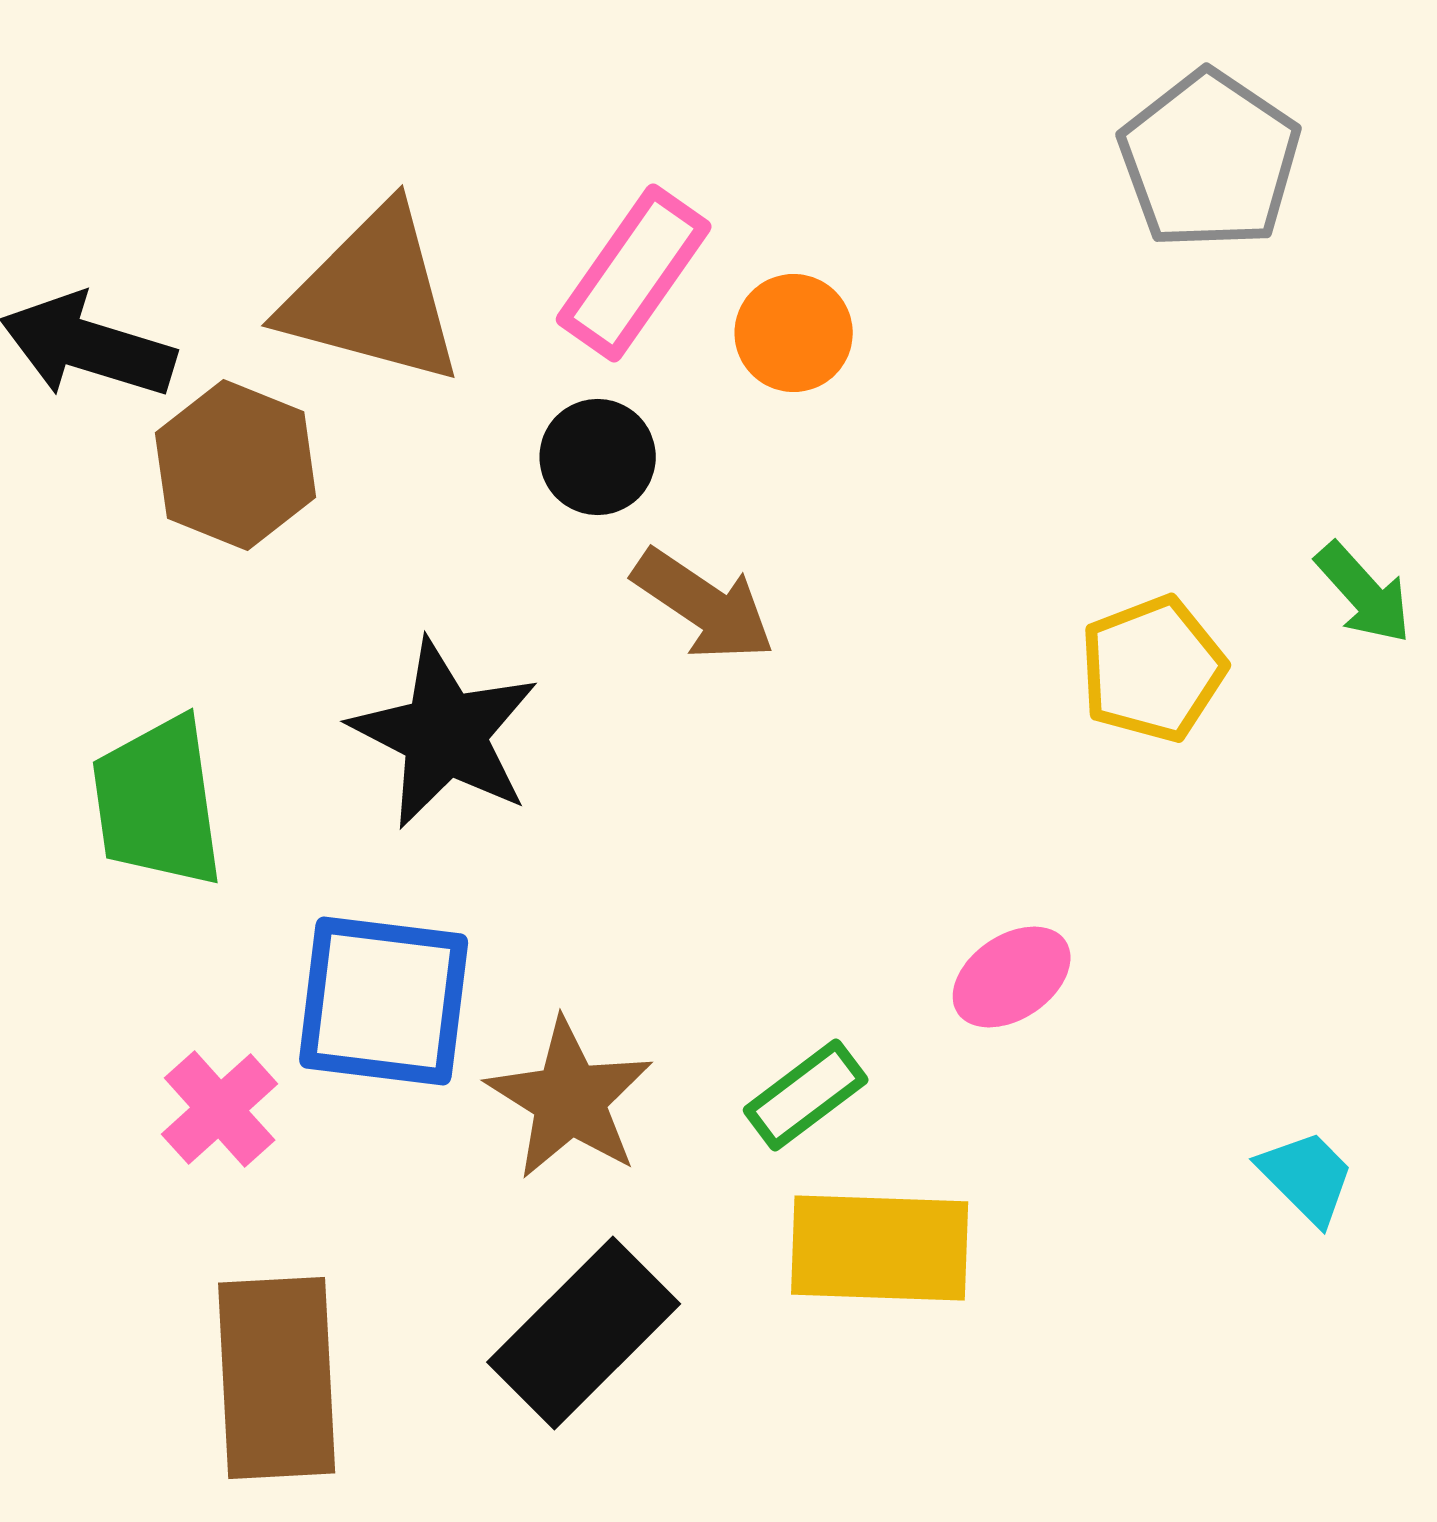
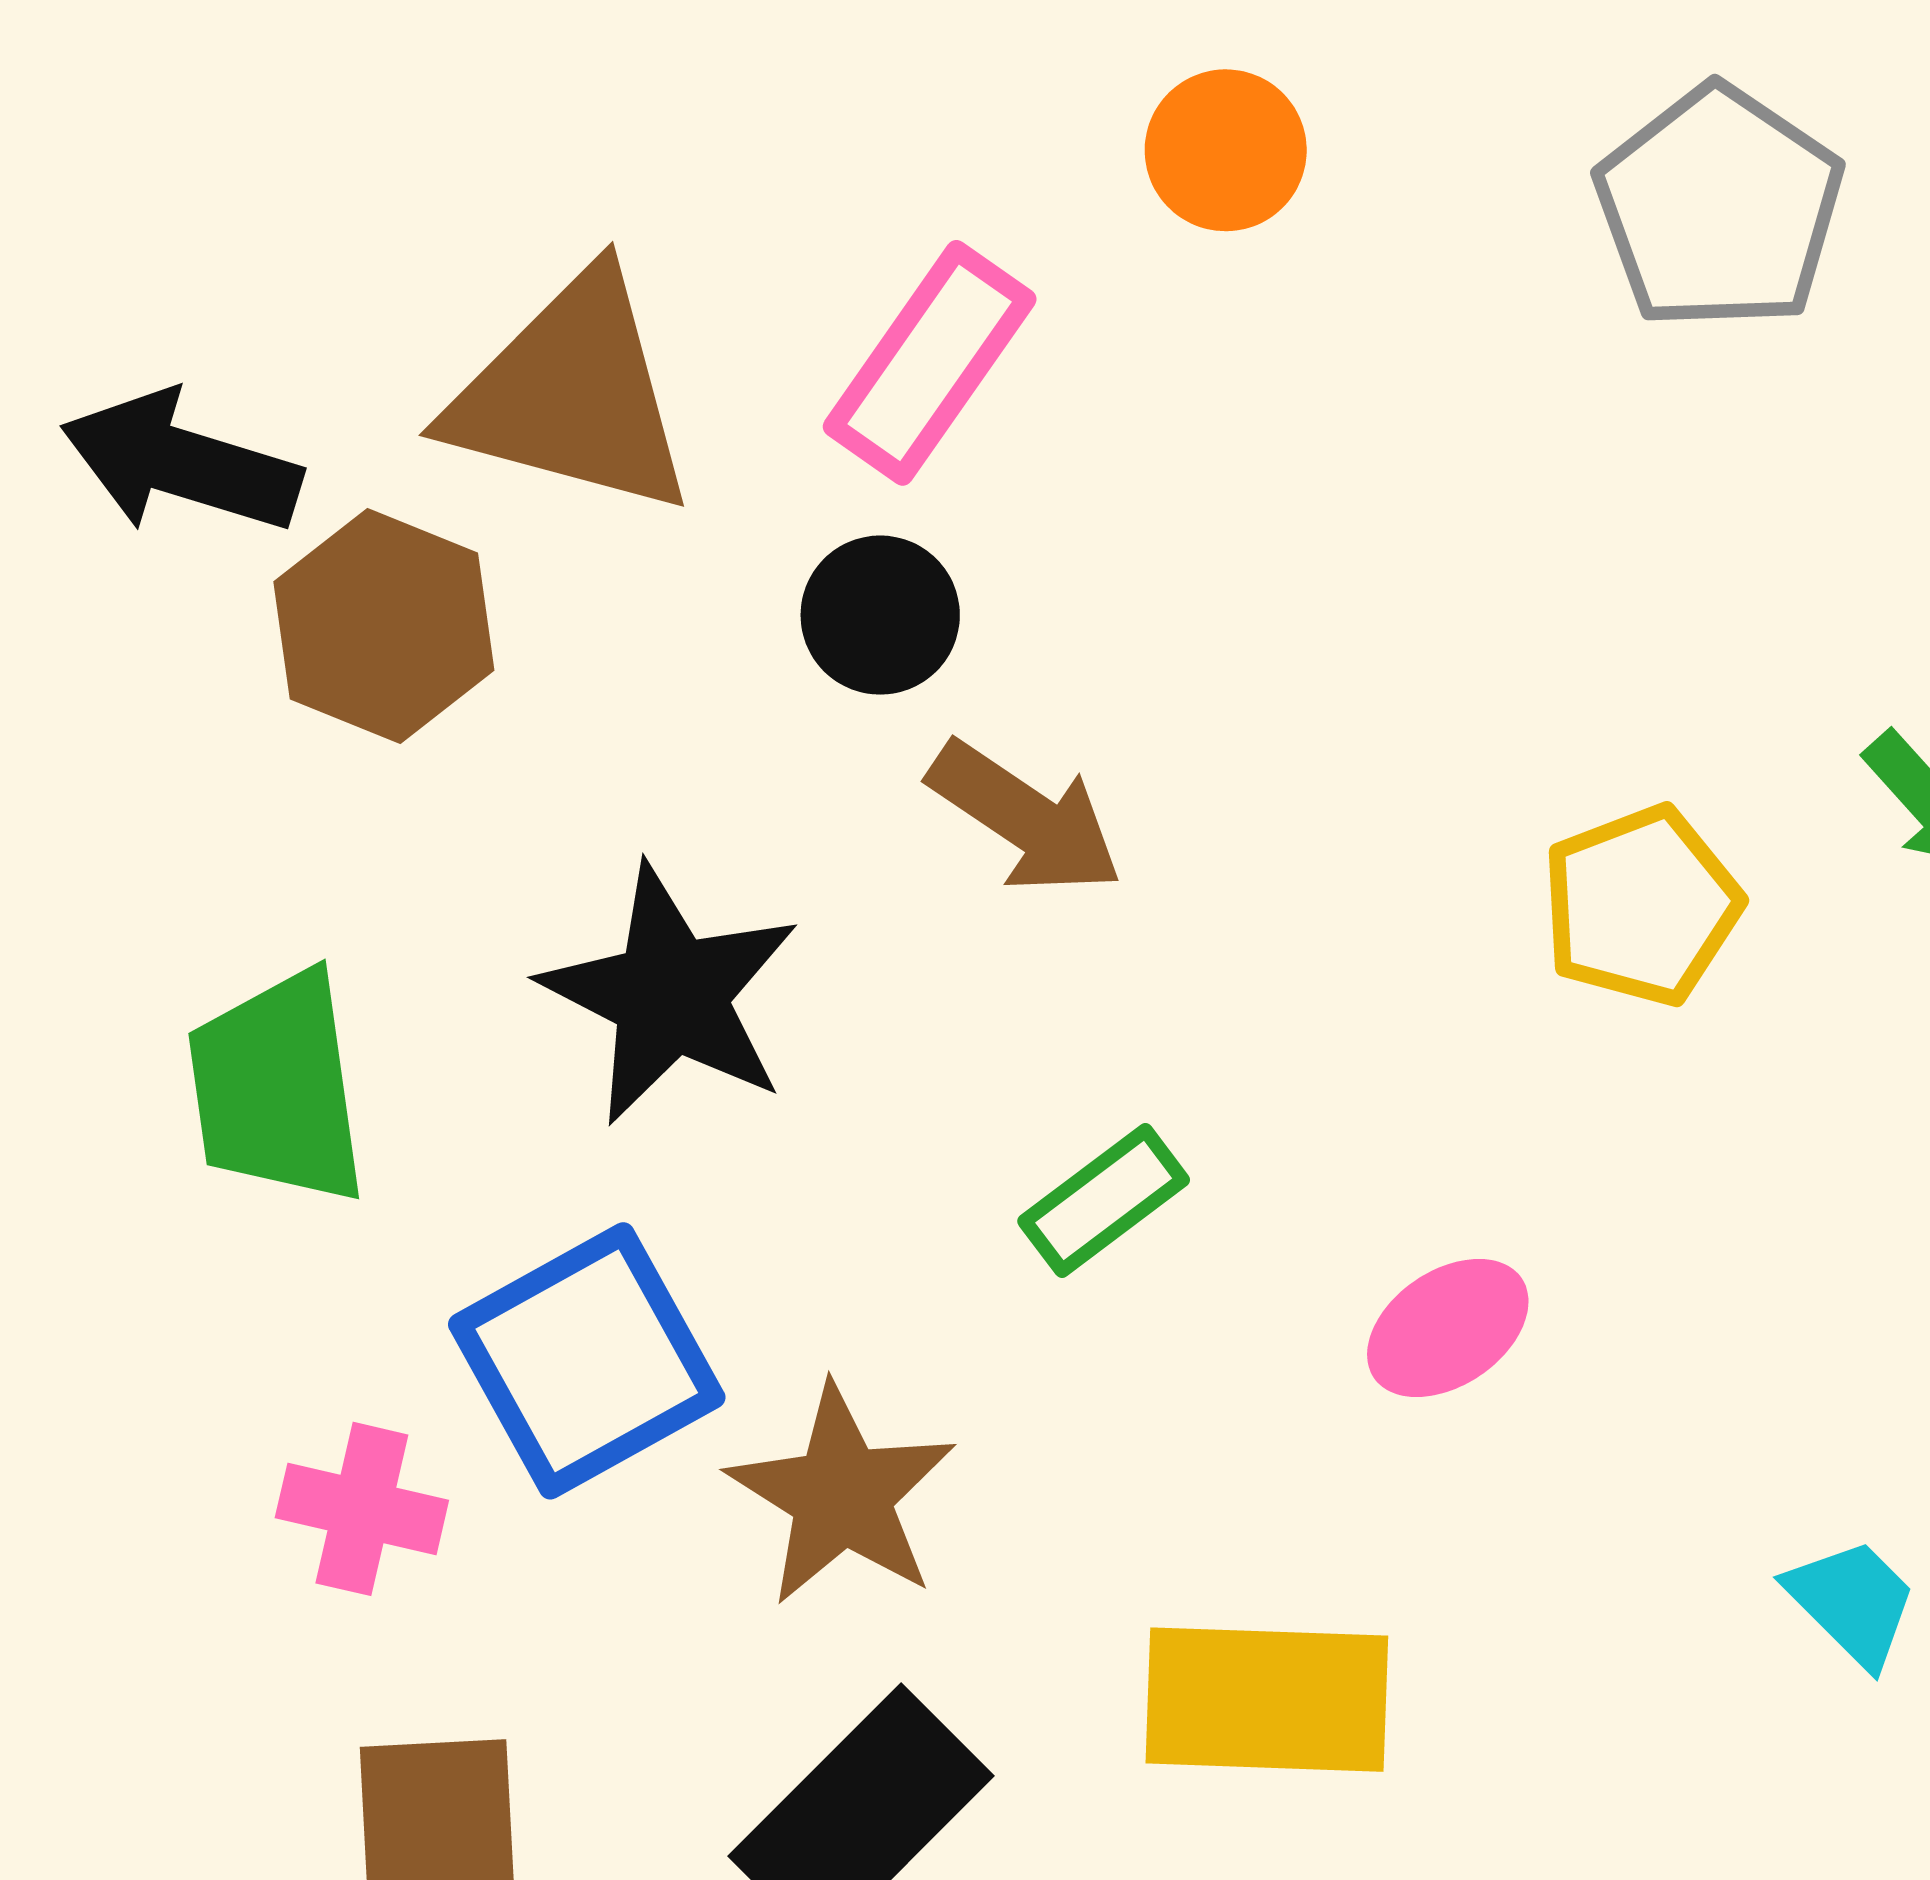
orange circle: (794, 333) -> (1226, 150), moved
blue square: (384, 1001) -> (587, 1361), turned -36
green rectangle: (806, 1095) -> (1104, 1200), moved
pink cross: (220, 1109) -> (362, 1509), turned -35

